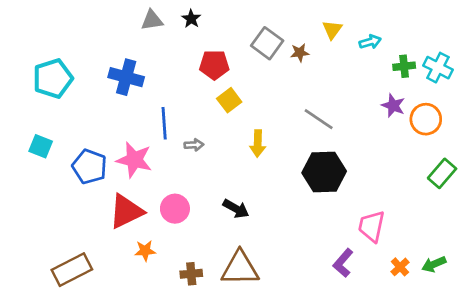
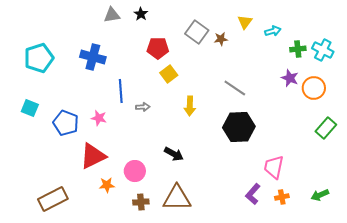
pink star: (134, 160) -> (99, 118), size x0.6
pink circle: (175, 209) -> (135, 171), moved
orange cross: (400, 267) -> (282, 197), moved, turned 32

